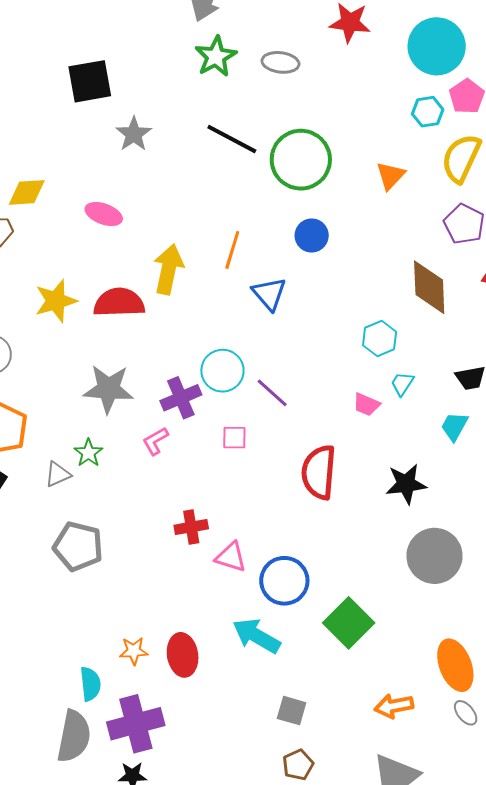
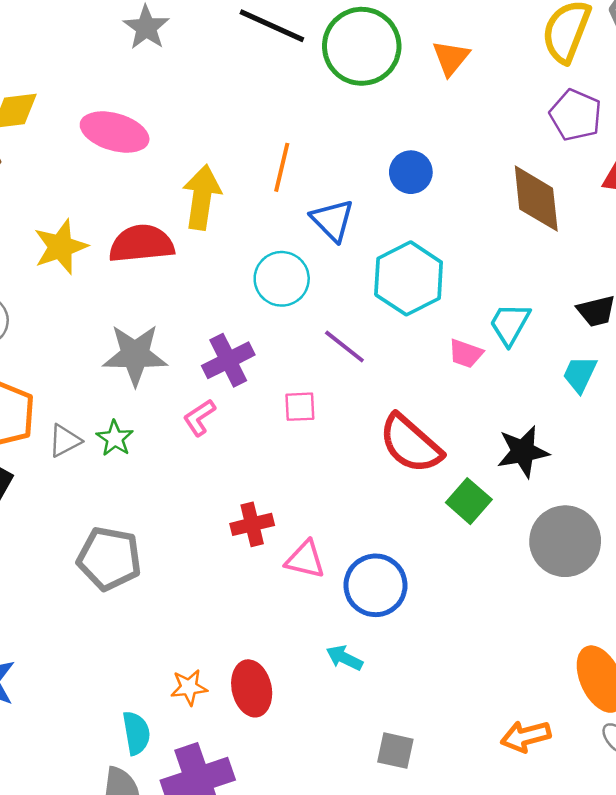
orange triangle: (391, 176) -> (451, 58), moved
pink ellipse: (104, 214) -> (115, 132), size x1.4
blue circle: (312, 236) -> (411, 172), moved
cyan hexagon: (380, 339) -> (409, 278), moved, size x1.6
cyan circle: (222, 371) -> (282, 279), moved
cyan trapezoid: (402, 384) -> (510, 324), size x1.4
red semicircle: (319, 472) -> (411, 444), turned -50
gray triangle: (58, 474) -> (65, 441), moved
green square: (349, 623) -> (469, 501), moved, size x0.7
cyan arrow: (256, 636) -> (344, 658), size x0.6

